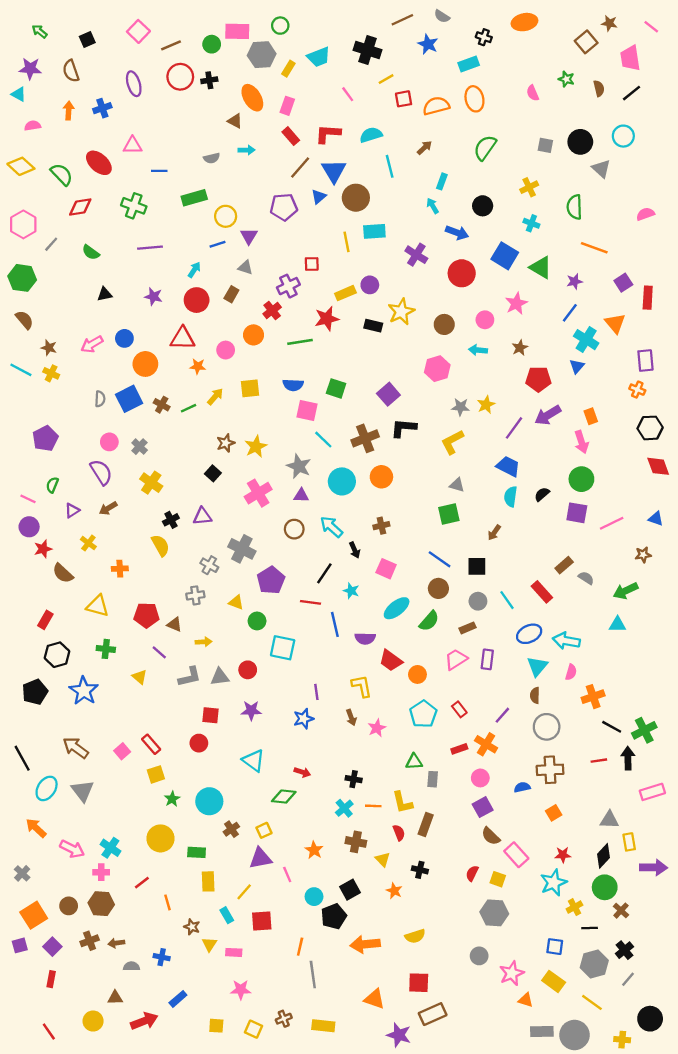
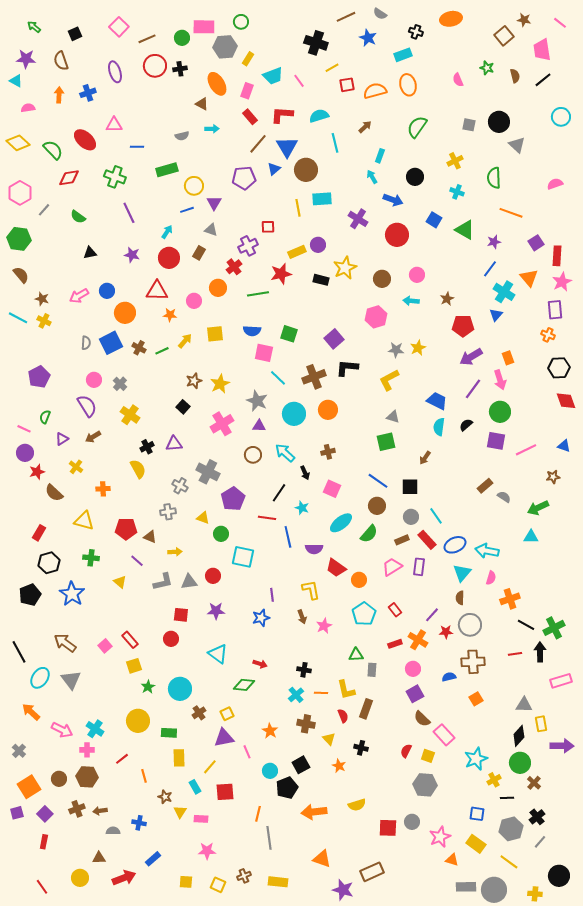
cyan trapezoid: (319, 57) -> (273, 76), moved
cyan circle: (623, 136) -> (561, 117), moved
purple line: (150, 248) -> (129, 213), turned 70
blue square: (505, 256) -> (434, 220), size x0.7
pink star: (516, 304) -> (562, 282), moved
purple line: (514, 428) -> (473, 389), moved
red rectangle: (542, 592) -> (427, 540), moved
red star: (563, 855) -> (446, 632), moved
red square: (419, 983) -> (388, 828), moved

